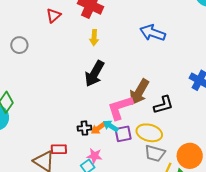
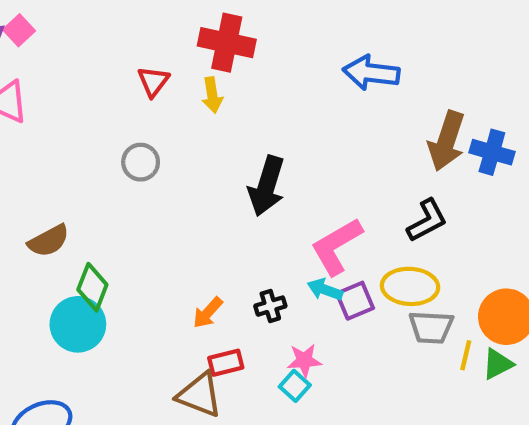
yellow arrow: (94, 38) -> (212, 95), moved
gray circle: (19, 45) -> (141, 162), moved
brown arrow: (139, 92) -> (447, 141), moved
orange arrow: (98, 128) -> (208, 313), moved

